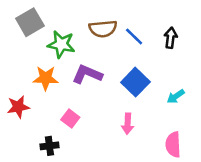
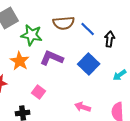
black arrow: (171, 38) -> (110, 39), moved
orange star: (46, 78) -> (20, 61), turned 30
pink arrow: (128, 124) -> (83, 107), moved, turned 105

